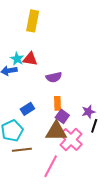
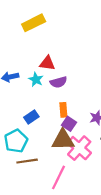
yellow rectangle: (33, 21) -> (34, 23), turned 55
cyan star: (17, 59) -> (36, 79), moved
red triangle: (30, 59) -> (47, 63), moved

